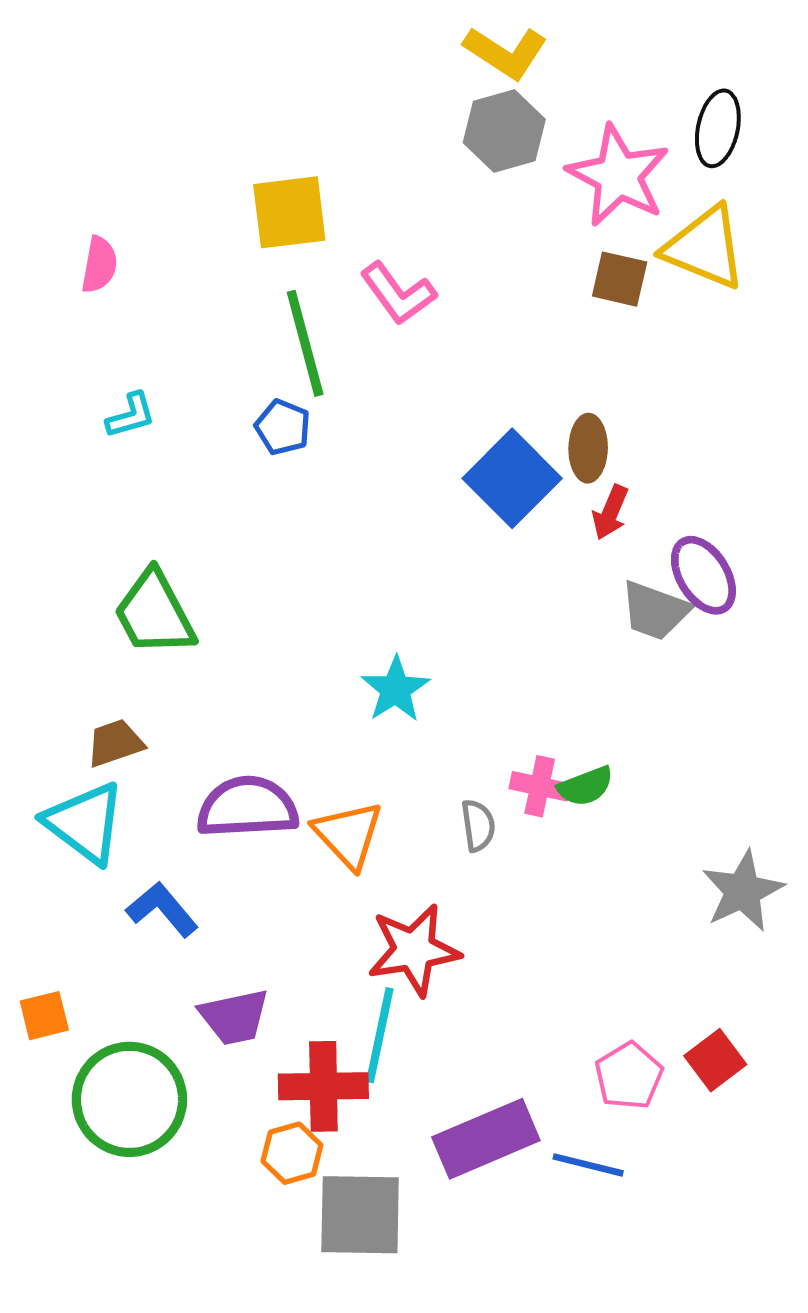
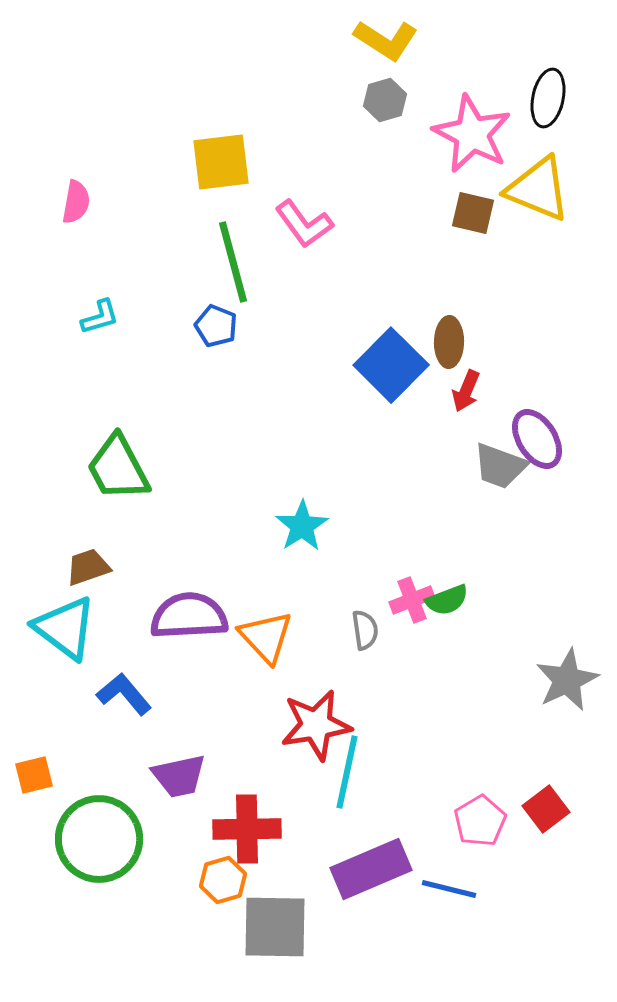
gray hexagon: (504, 131) -> (385, 100), size x0.7
pink cross: (540, 786) -> (412, 600), turned -33
cyan line: (380, 1035) -> (347, 772), moved

